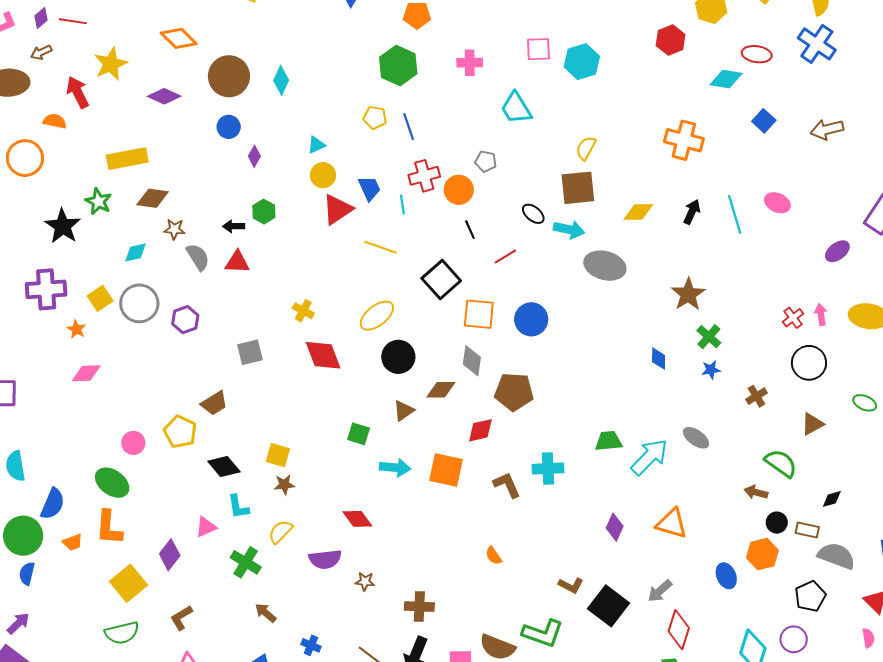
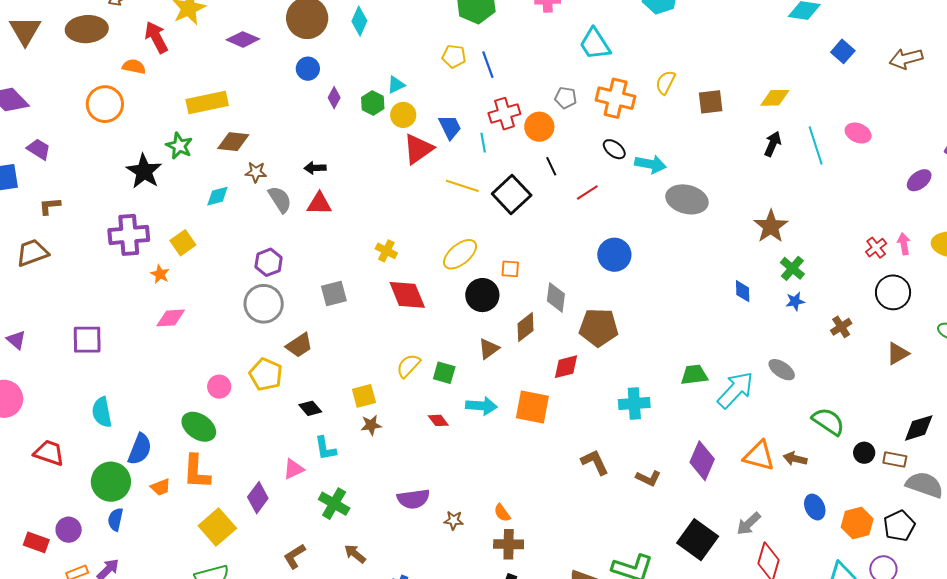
orange cross: (684, 140) -> (616, 98), moved
brown square: (578, 188) -> (711, 102), moved, size x0.7
green hexagon: (264, 212) -> (373, 103), moved
yellow diamond: (638, 212) -> (775, 98), moved
black square: (441, 279) -> (512, 195), moved
gray circle: (139, 303) -> (264, 304), moved
orange square: (479, 314) -> (510, 269), moved, size x0.6
brown diamond: (441, 390) -> (526, 327), turned -36
yellow square: (278, 455) -> (364, 396), turned -30
green semicircle: (781, 463) -> (828, 421), moved
black diamond: (224, 466) -> (310, 408), size x0.7
brown L-shape: (507, 485) -> (595, 462), moved
brown arrow: (756, 492) -> (795, 459), moved
black diamond: (832, 499) -> (919, 428), size x1.6
red diamond: (357, 519) -> (438, 420), moved, size x0.7
purple diamond: (615, 527) -> (702, 461), size x1.4
yellow semicircle: (280, 532) -> (408, 366), moved
orange hexagon: (762, 554) -> (857, 523), moved
orange semicircle: (494, 556) -> (502, 513), moved
brown L-shape: (571, 585) -> (648, 478), moved
brown L-shape: (181, 618) -> (294, 556), moved

